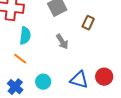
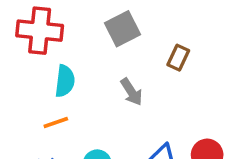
orange line: (20, 59) -> (56, 122), turned -56

